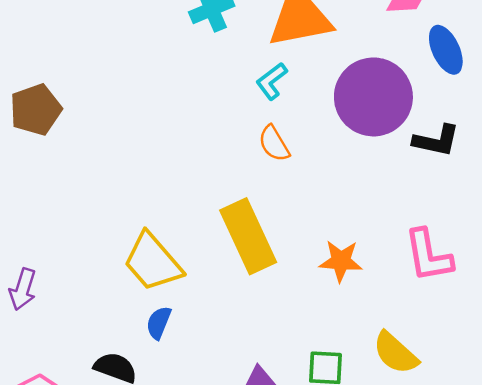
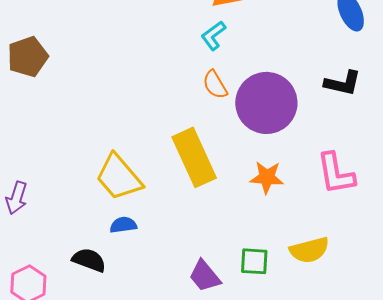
purple circle: (373, 97) -> (266, 103), moved
blue semicircle: (159, 323) -> (123, 225), turned 60
yellow semicircle: (395, 353) -> (309, 250), turned -57

